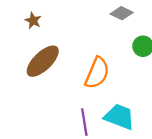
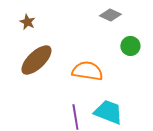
orange semicircle: (97, 73) -> (87, 71), turned -104

